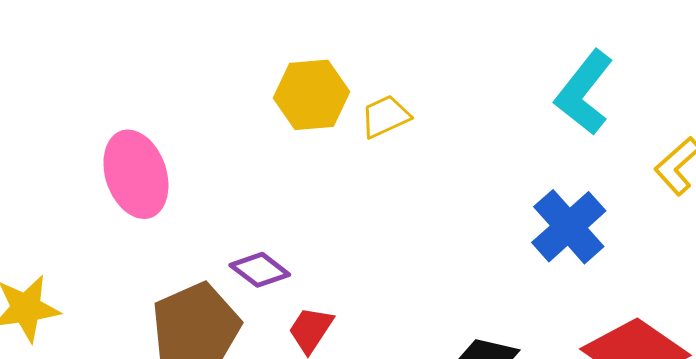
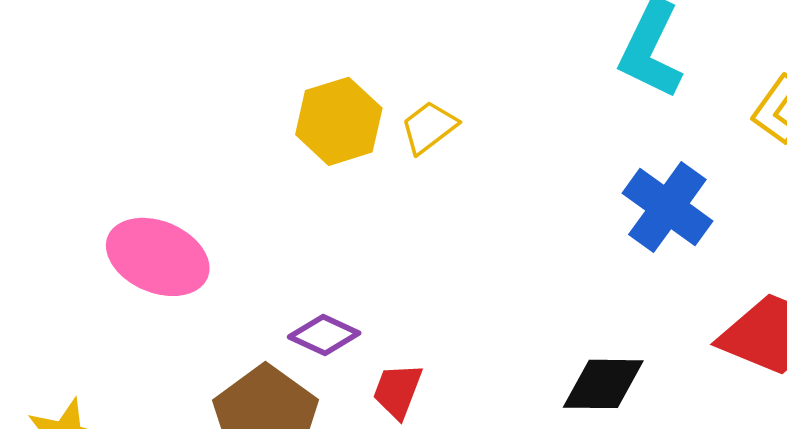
pink ellipse: (136, 174) -> (158, 257), turned -36

